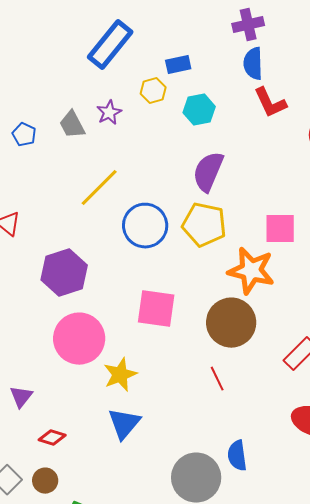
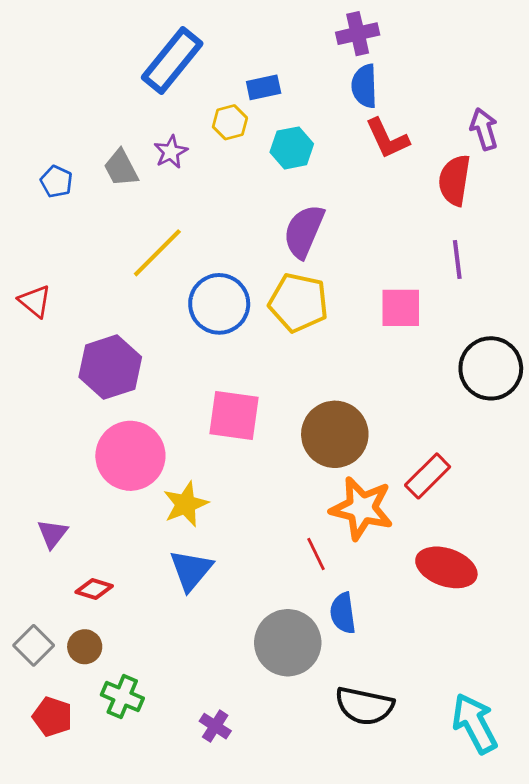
orange star: (251, 271) -> (362, 508), moved
red line: (217, 379) -> (316, 554), moved

